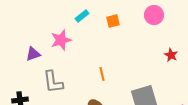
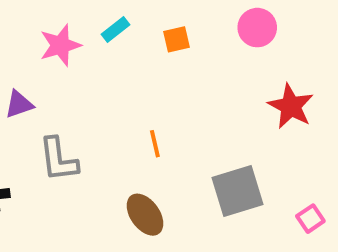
pink star: (61, 40) -> (60, 45), moved
red star: (171, 55) -> (291, 106), size x1.6

